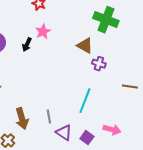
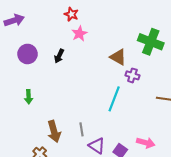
green cross: (106, 20) -> (151, 42), moved
pink star: (43, 32) -> (79, 34), moved
cyan line: (85, 101) -> (114, 99), moved

